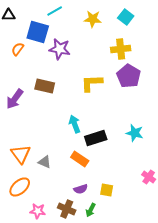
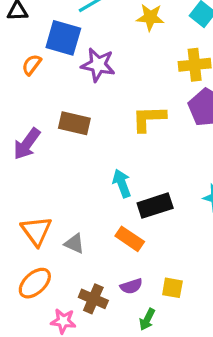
brown cross: (67, 209) -> (93, 299), moved

